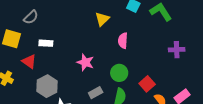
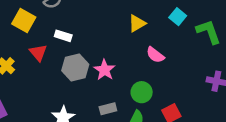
pink semicircle: (123, 41) -> (155, 55), turned -70
gray hexagon: (47, 86) -> (75, 67), moved

